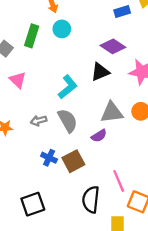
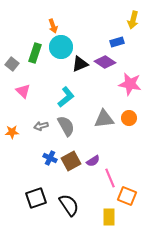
blue rectangle: (122, 12) -> (117, 42), moved
cyan circle: (62, 29) -> (61, 47), size x1.5
black triangle: (100, 72) -> (80, 64), moved
purple semicircle: (99, 136) -> (93, 161), moved
black semicircle: (91, 199) -> (69, 205), moved, turned 140

